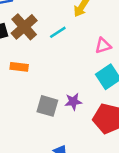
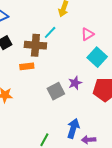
brown cross: (24, 27) -> (35, 45), moved, turned -30
gray square: (47, 106) -> (56, 91), turned -30

